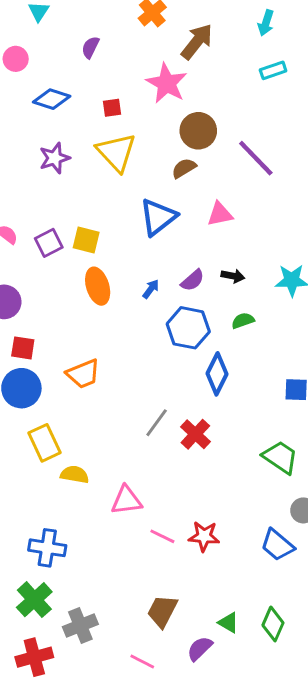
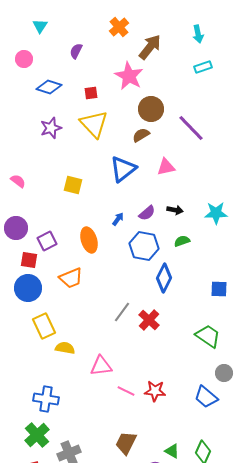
cyan arrow: (266, 23) -> (198, 34), turned -30
purple square: (49, 243) -> (47, 241), moved
orange ellipse: (98, 286) -> (89, 240), moved

